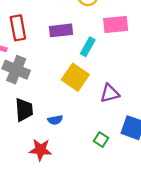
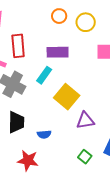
cyan rectangle: (88, 47) -> (44, 75), moved
purple triangle: (110, 93) -> (85, 120), moved

